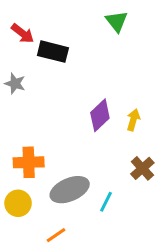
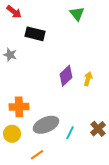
red arrow: (23, 33) -> (14, 12), moved
brown cross: (142, 168) -> (98, 129), moved

